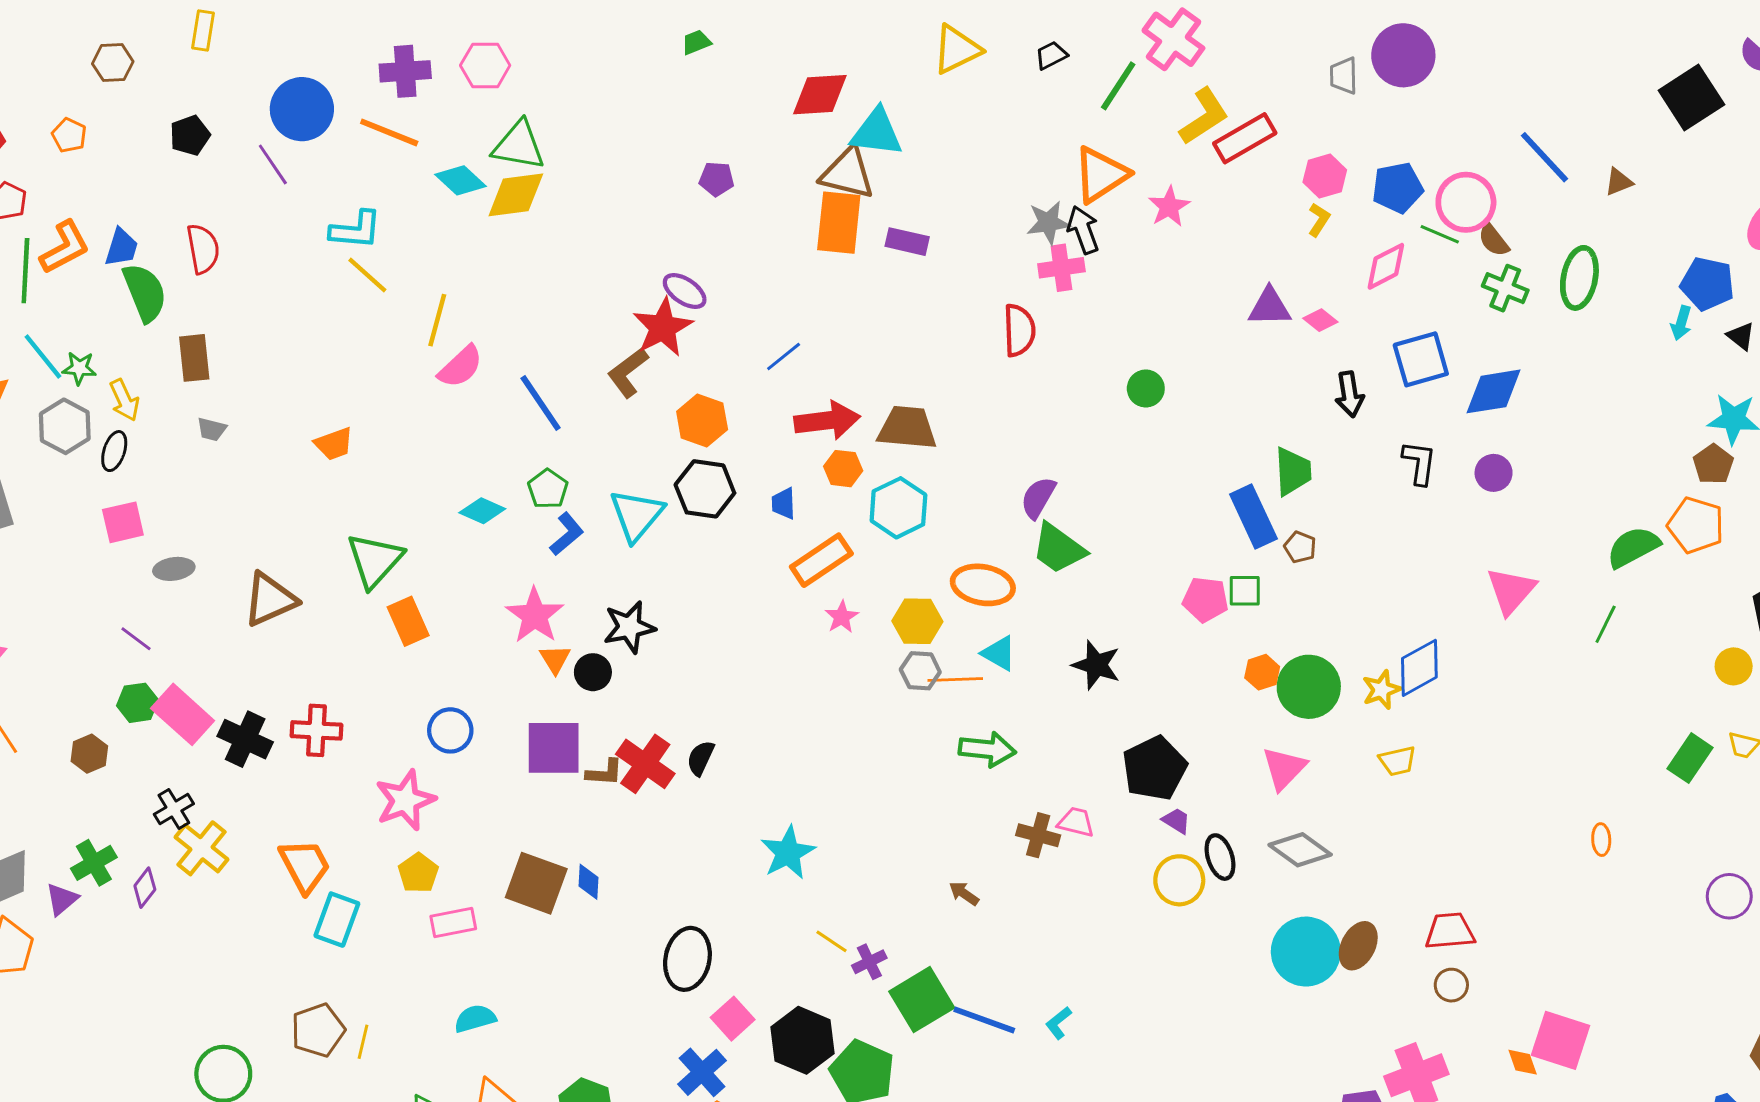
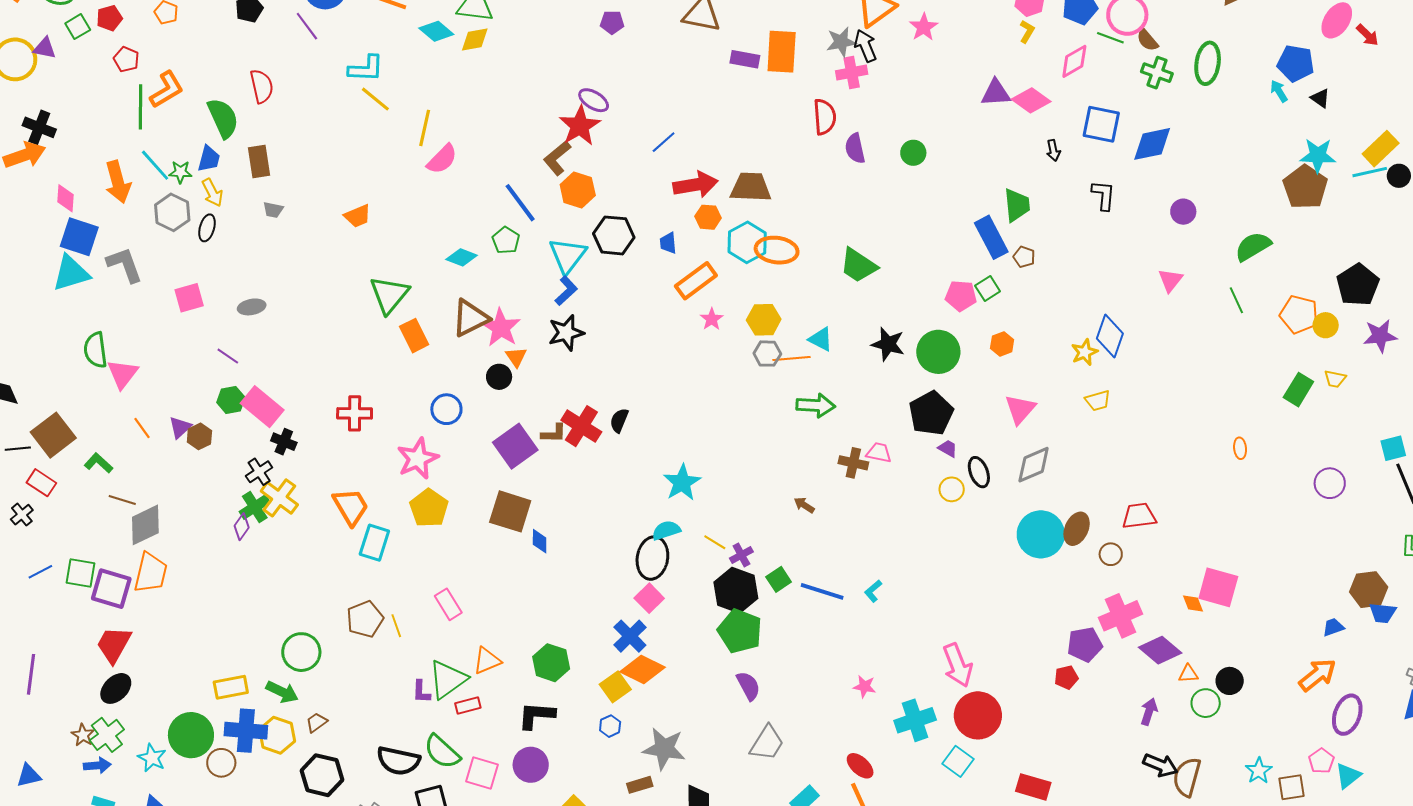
yellow diamond: (516, 195) -> (475, 40), size x0.7
orange rectangle: (839, 223) -> (782, 52), moved
blue trapezoid: (121, 247) -> (209, 159), moved
pink diamond: (1320, 320) -> (1031, 100), size x1.6
cyan arrow: (1681, 323) -> (1279, 91), turned 135
blue square: (1421, 359) -> (1101, 124), turned 30
black arrow: (1349, 394) -> (1053, 150), size x0.7
blue line: (541, 403) -> (520, 203), moved
orange hexagon: (702, 421) -> (578, 190), moved
brown pentagon: (1713, 464) -> (1305, 187), size x1.6
purple circle: (1494, 473) -> (1183, 212), moved
purple semicircle: (1038, 498) -> (855, 148), moved, turned -40
pink square: (123, 522) -> (189, 298), moved
orange pentagon: (1696, 525) -> (1299, 314), moved
blue L-shape: (567, 534) -> (566, 291), moved
orange ellipse: (983, 585) -> (777, 250), moved
green square: (1245, 591) -> (988, 289), turned -30
pink triangle: (1511, 591) -> (1170, 280), size x0.7
brown triangle: (270, 599) -> (470, 318), moved
green line: (1606, 624) -> (1236, 300), turned -48
blue diamond: (1419, 668) -> (1110, 336), turned -39
black circle: (593, 672) -> (499, 377), moved
green circle: (1309, 687) -> (938, 352), moved
black cross: (245, 739) -> (284, 442), moved, size x0.7
purple square: (554, 748) -> (515, 446), moved, turned -33
gray diamond: (1300, 850) -> (1034, 465), turned -57
green cross: (94, 863) -> (255, 507), moved
yellow pentagon: (418, 873) -> (429, 508), size x1.4
yellow circle: (1179, 880) -> (952, 489), size x0.7
blue diamond: (589, 882) -> (540, 541), moved
purple triangle: (62, 899) -> (180, 427), moved
pink rectangle: (453, 922) -> (448, 604), moved, turned 72
black ellipse: (687, 959) -> (652, 558), moved
brown circle: (1451, 985) -> (1111, 554), moved
green square: (922, 1000) -> (779, 579), size x0.6
cyan semicircle: (475, 1019) -> (666, 530), moved
black hexagon: (802, 1040) -> (736, 590), moved
yellow line: (363, 1042) -> (396, 626), turned -30

